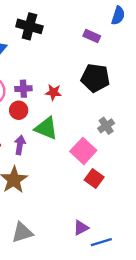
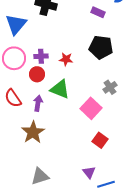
red square: (94, 179) -> (100, 140), moved
purple triangle: (81, 228) -> (89, 172), turned -40

